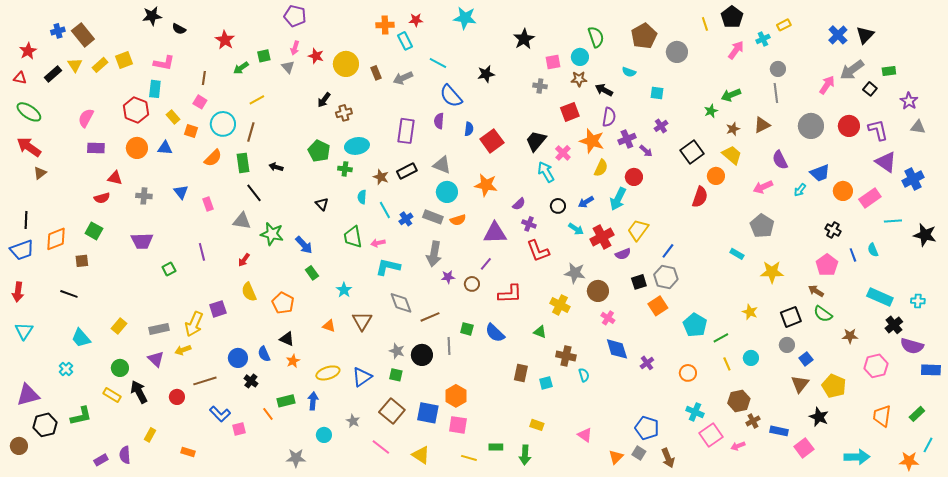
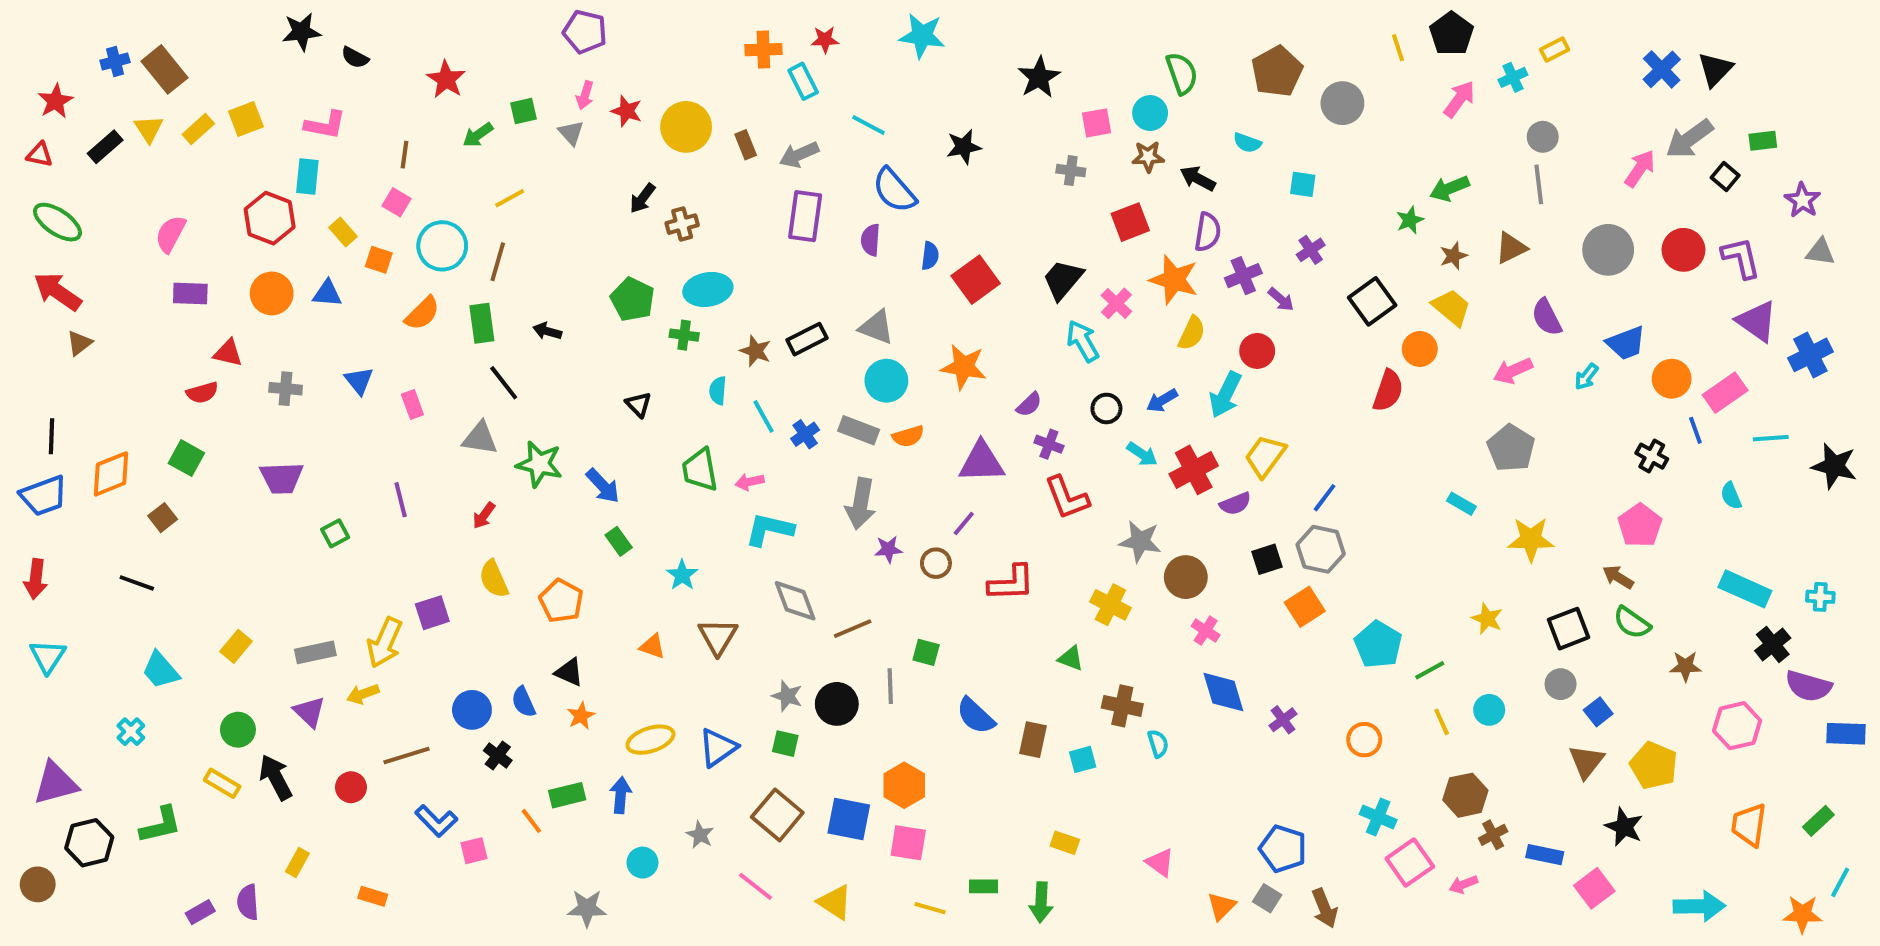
purple rectangle: (406, 131) -> (805, 216), moved
blue line: (853, 255) -> (1695, 430), moved
brown square: (82, 261) -> (163, 518), turned -32
blue semicircle: (495, 333) -> (976, 716), moved

